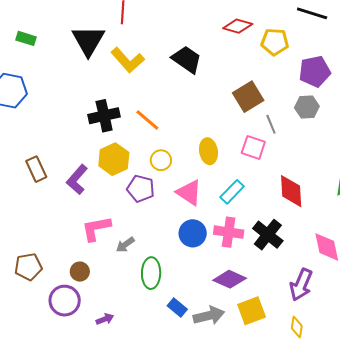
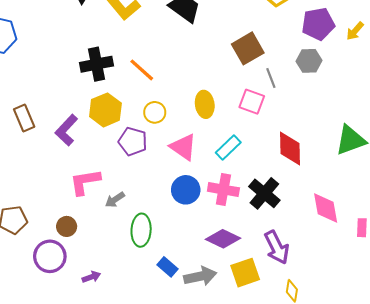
purple arrow: (301, 285) -> (277, 247), moved, turned -52

